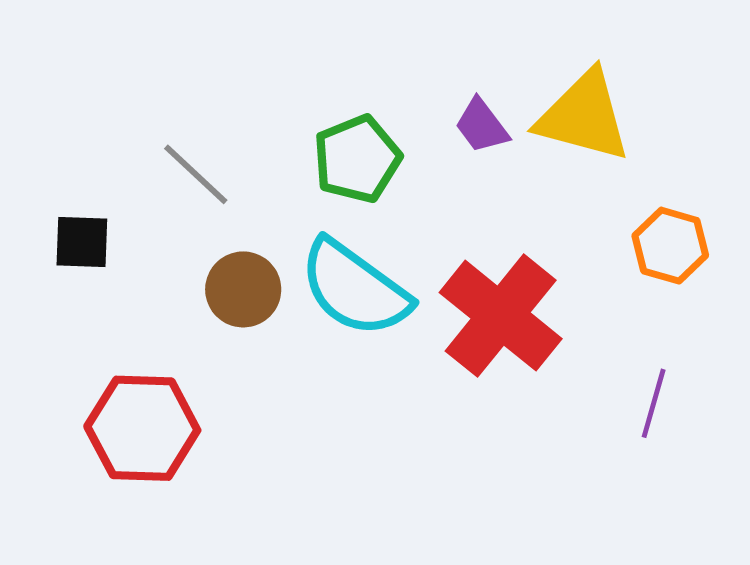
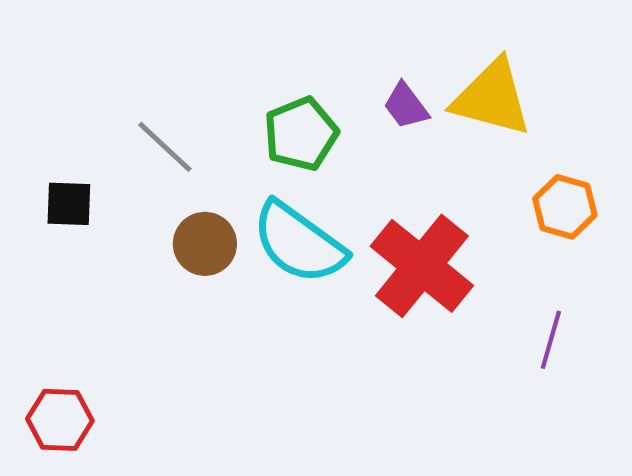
red hexagon: (142, 428) -> (60, 420), moved, size x0.7

